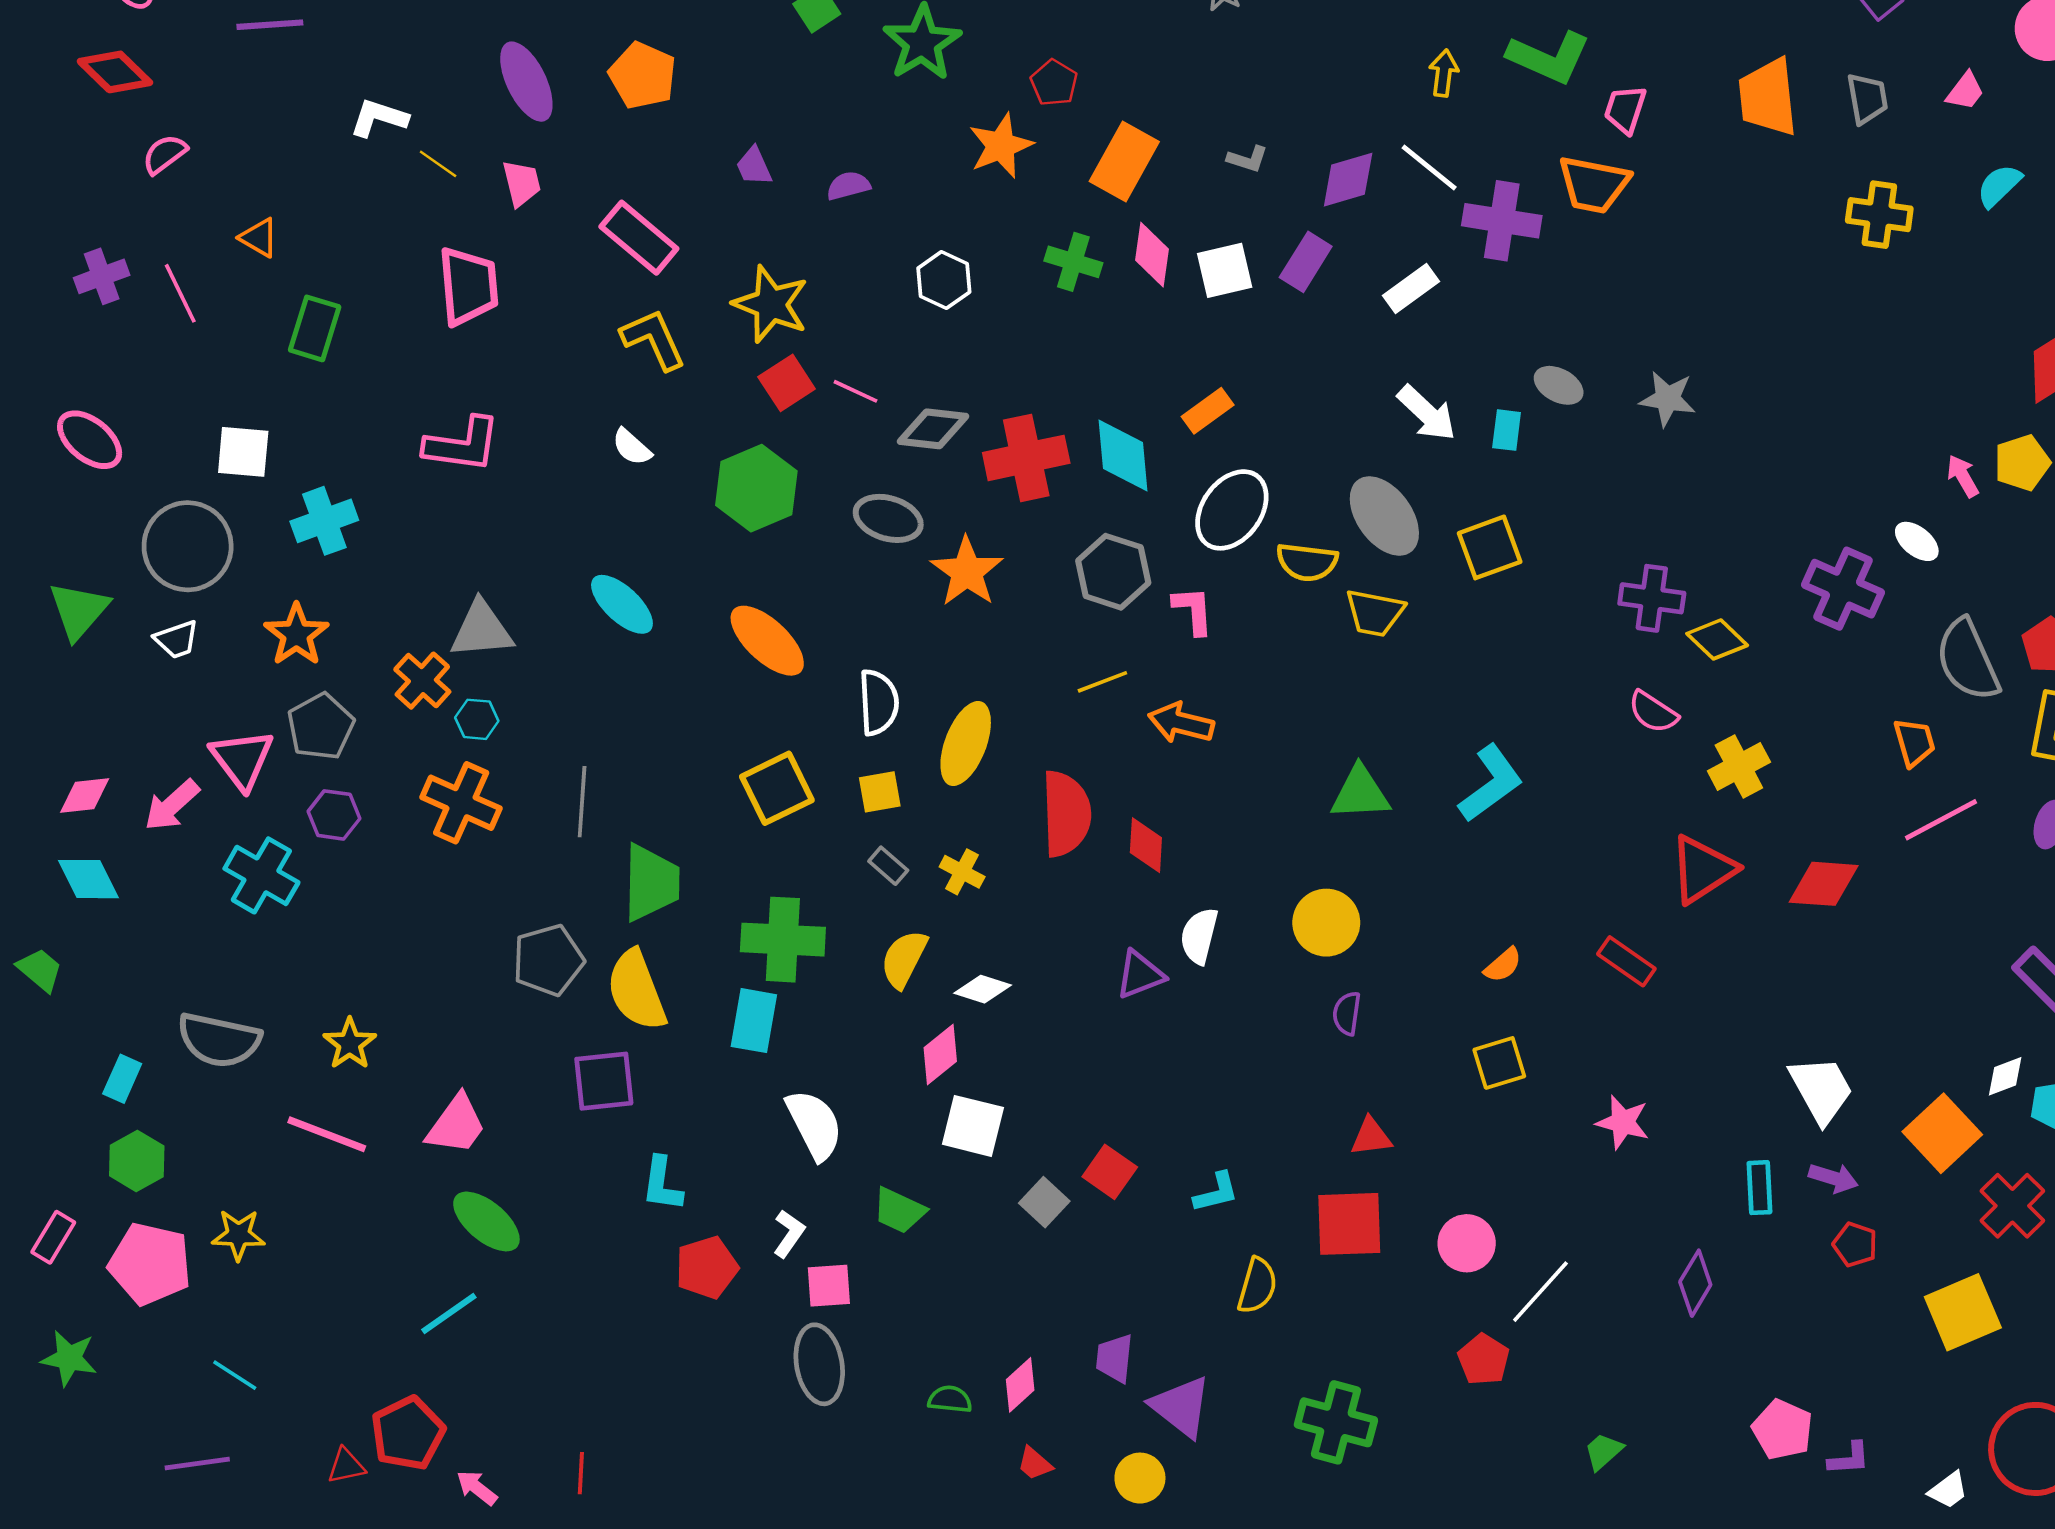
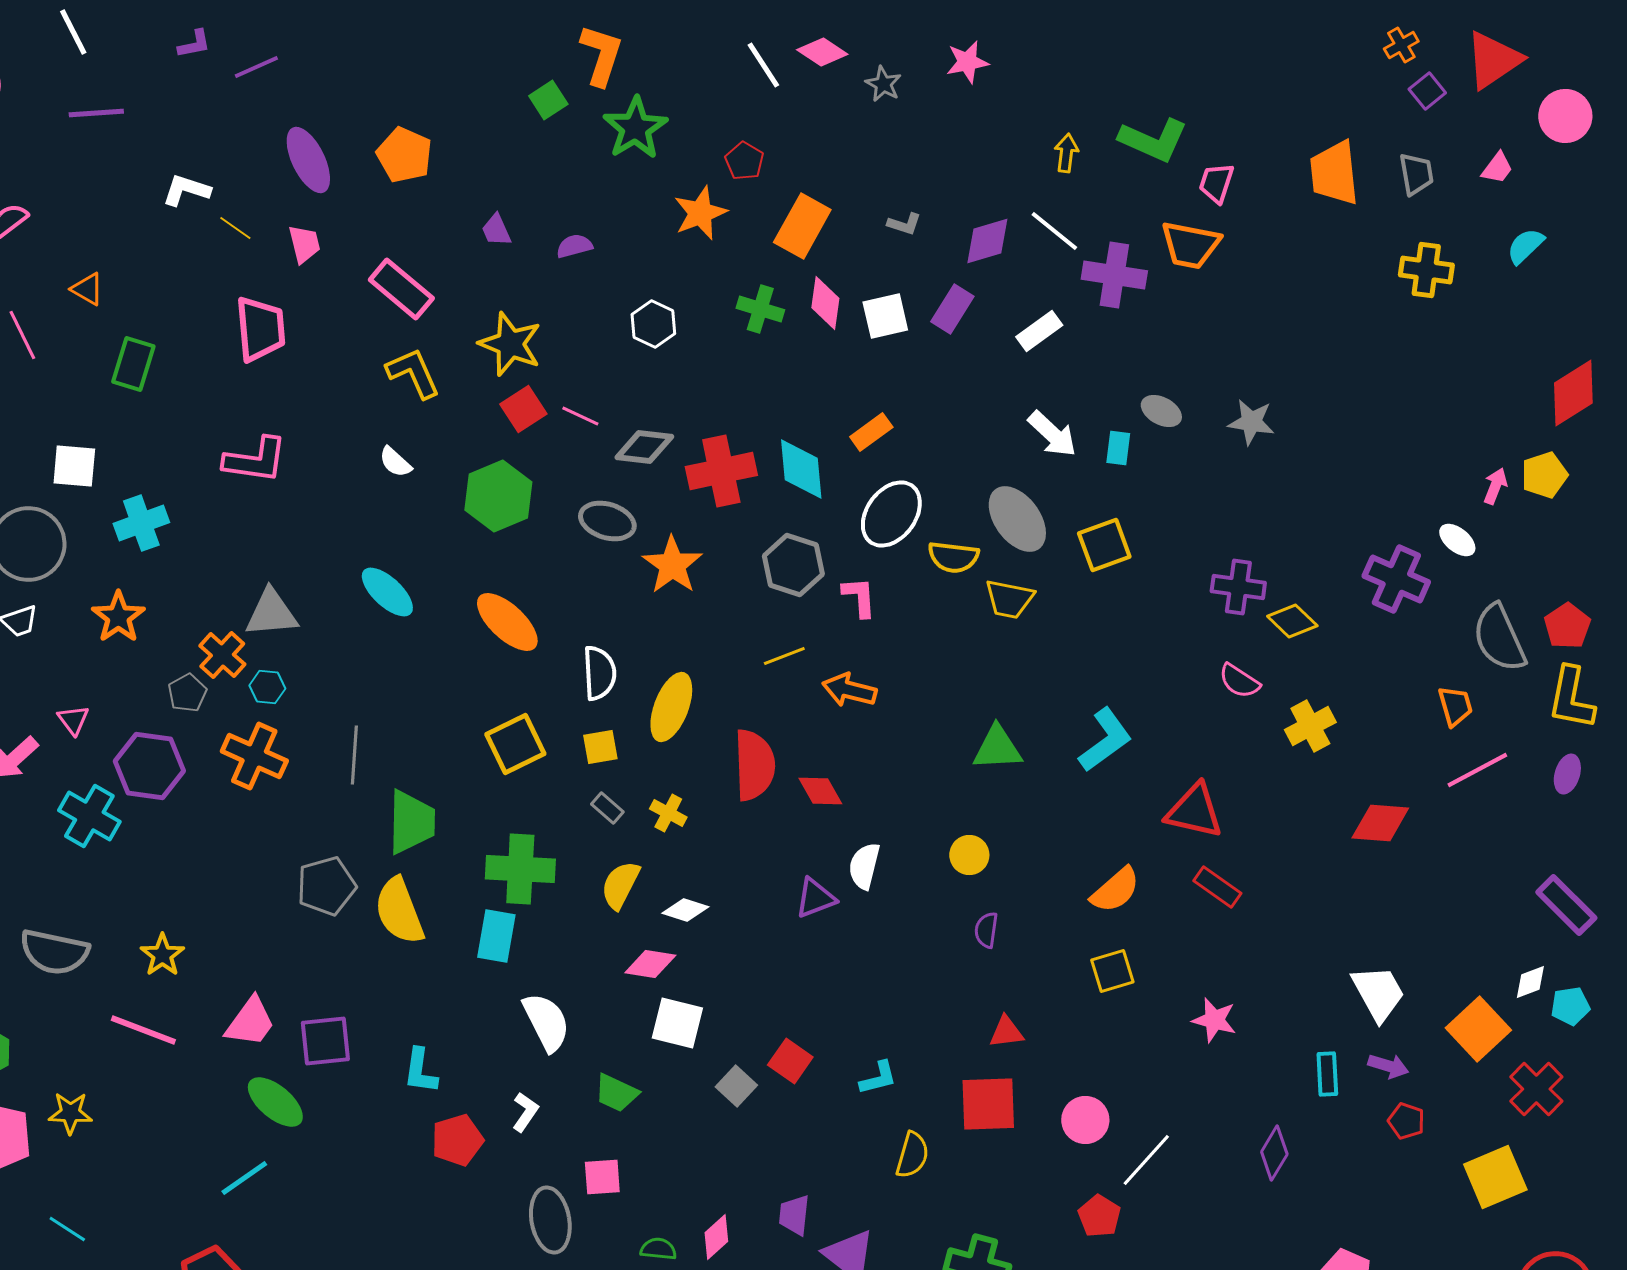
pink arrow: (1963, 476) -> (1495, 486), turned 51
gray pentagon: (321, 727) -> (187, 693), moved, size x0.7
pink triangle: (242, 759) -> (73, 720), size x0.6
purple hexagon: (334, 815) -> (149, 766), size x1.6
red diamond: (1146, 845) -> (820, 791), turned -33
red triangle: (1703, 869) -> (1194, 811), moved, turned 46
yellow circle: (1326, 923) -> (969, 855), size x0.7
orange semicircle: (1503, 965) -> (1115, 890), size x1.6
pink diamond: (940, 1054) -> (650, 964), turned 48
purple square: (604, 1081) -> (325, 1041), moved
pink square: (829, 1286) -> (602, 1177), moved

